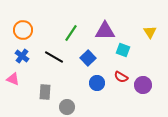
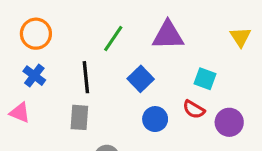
cyan square: (123, 50) -> (205, 79), moved
black line: (54, 57) -> (86, 77), turned 54
gray rectangle: (45, 92) -> (79, 117), moved

